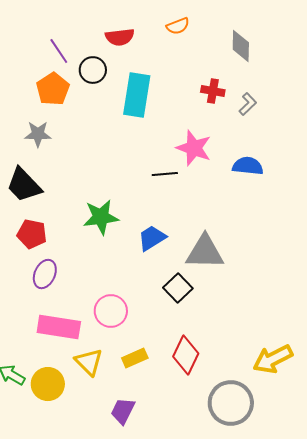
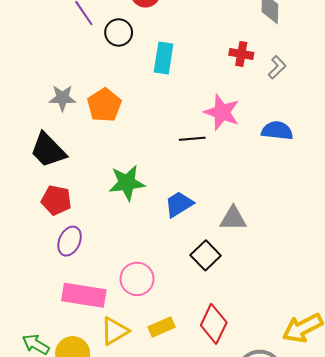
orange pentagon: (53, 89) -> (104, 105), moved
cyan rectangle: (137, 95) -> (164, 58), size x0.7
gray triangle: (205, 252) -> (233, 219), size x0.7
yellow triangle: (89, 362) -> (115, 331), turned 44

